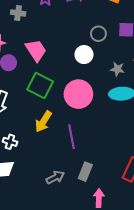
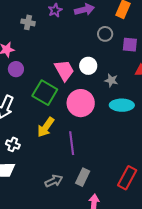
gray circle: (98, 34) -> (105, 34), moved
pink trapezoid: (36, 50) -> (64, 70), moved
gray star: (117, 69) -> (111, 80), moved

